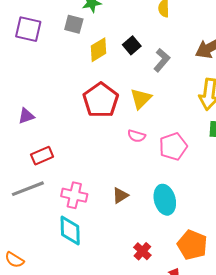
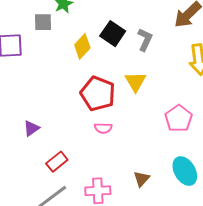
gray square: (74, 24) -> (43, 22), moved
black square: (132, 45) -> (113, 34), size x1.4
pink semicircle: (136, 136) -> (103, 128), moved

